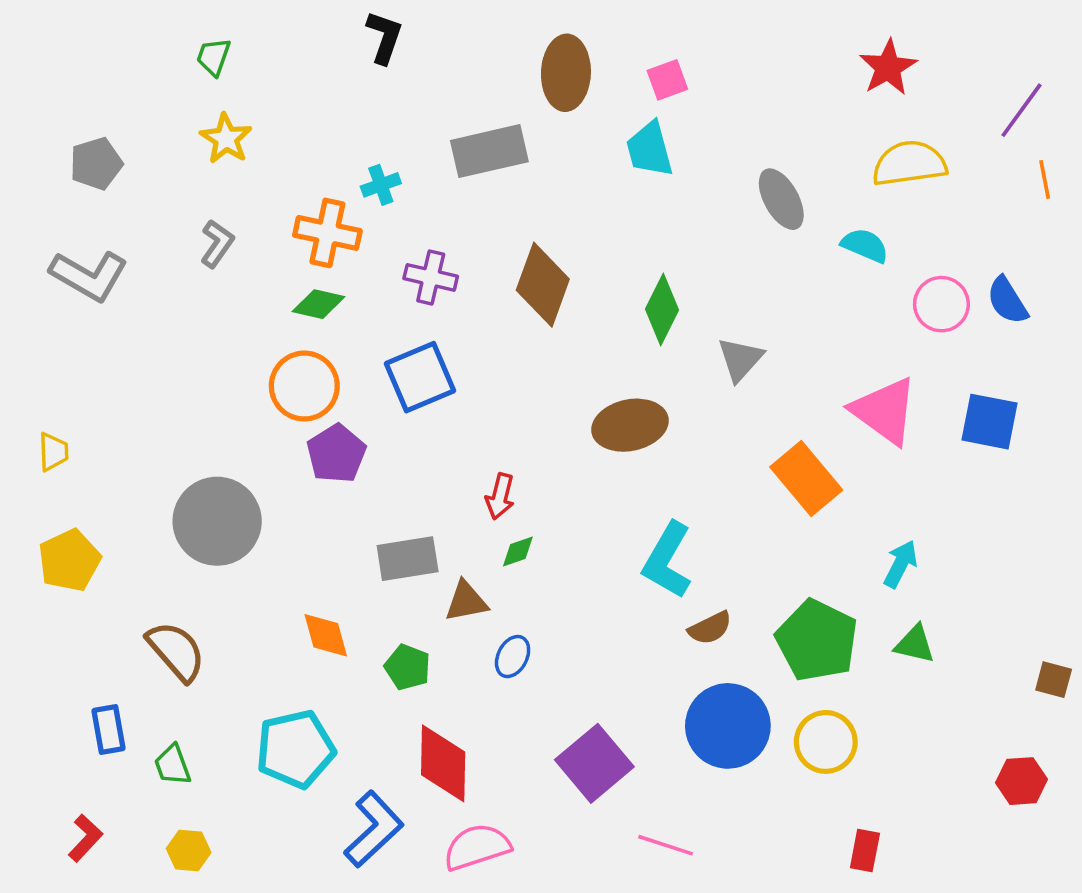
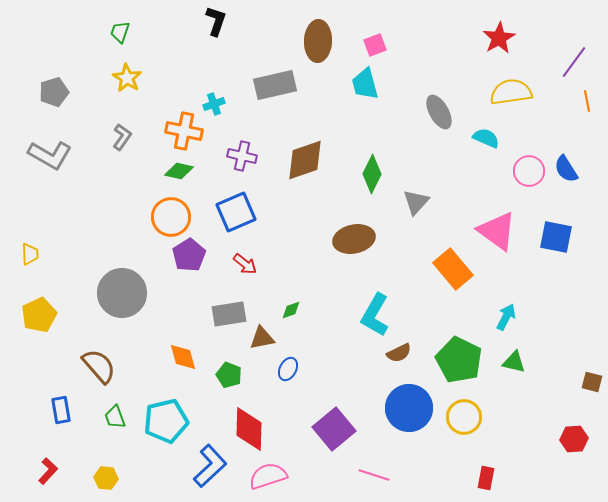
brown diamond: (543, 285) -> (305, 160), turned 51
red arrow: (500, 496) -> (245, 264), moved, turned -65
green trapezoid: (173, 765) -> (115, 417), moved

